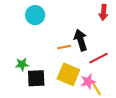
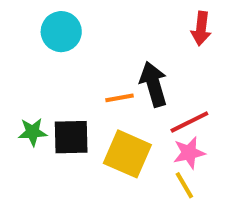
black square: (36, 78) -> (71, 137), moved
pink star: (88, 82) -> (189, 153), moved

